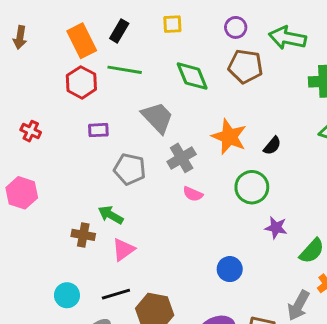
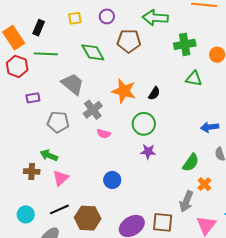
purple circle: (236, 27) -> (107, 16), moved
purple star: (276, 228) -> (148, 152), moved
blue circle: (230, 269) -> (112, 180), moved

